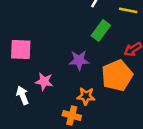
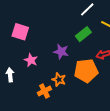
white arrow: (23, 95) -> (10, 75), moved
orange cross: (72, 115) -> (44, 91), turned 32

